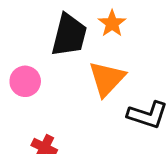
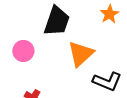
orange star: (112, 23) -> (109, 14), moved

